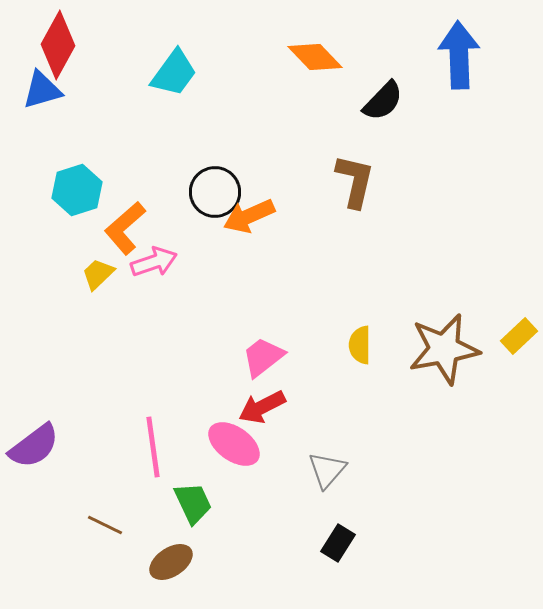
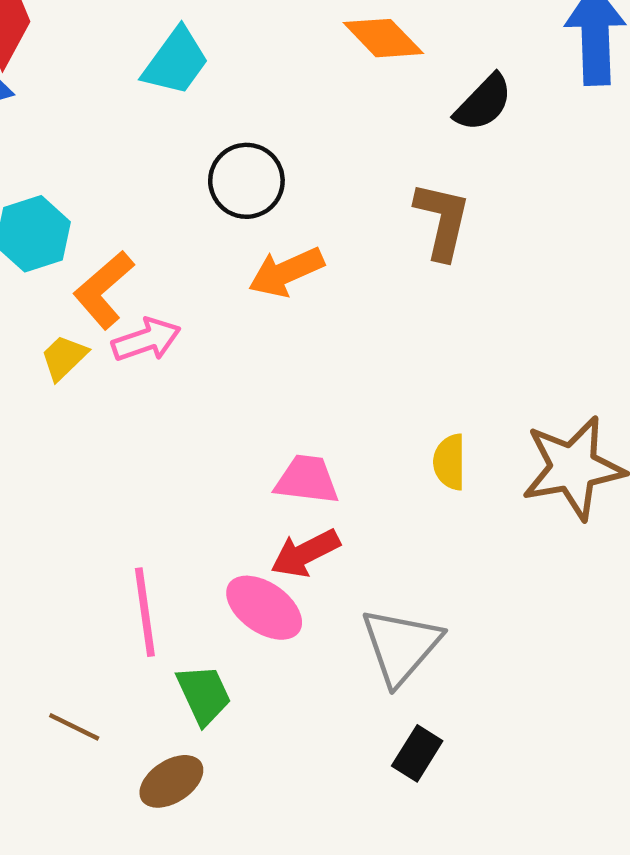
black circle: (215, 192) -> (246, 181), moved
pink trapezoid: (263, 357) -> (307, 480), turned 45
gray triangle: (327, 470) -> (401, 646), size x1.5

